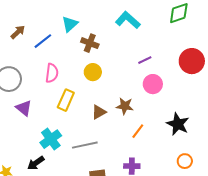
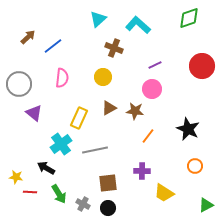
cyan triangle: (70, 24) -> (98, 19), moved
brown cross: (90, 43) -> (114, 48), moved
pink circle: (153, 84) -> (152, 89), moved
yellow rectangle: (66, 100) -> (79, 118), moved
brown triangle: (99, 112) -> (109, 108), moved
black arrow: (36, 163) -> (46, 168), turned 66

